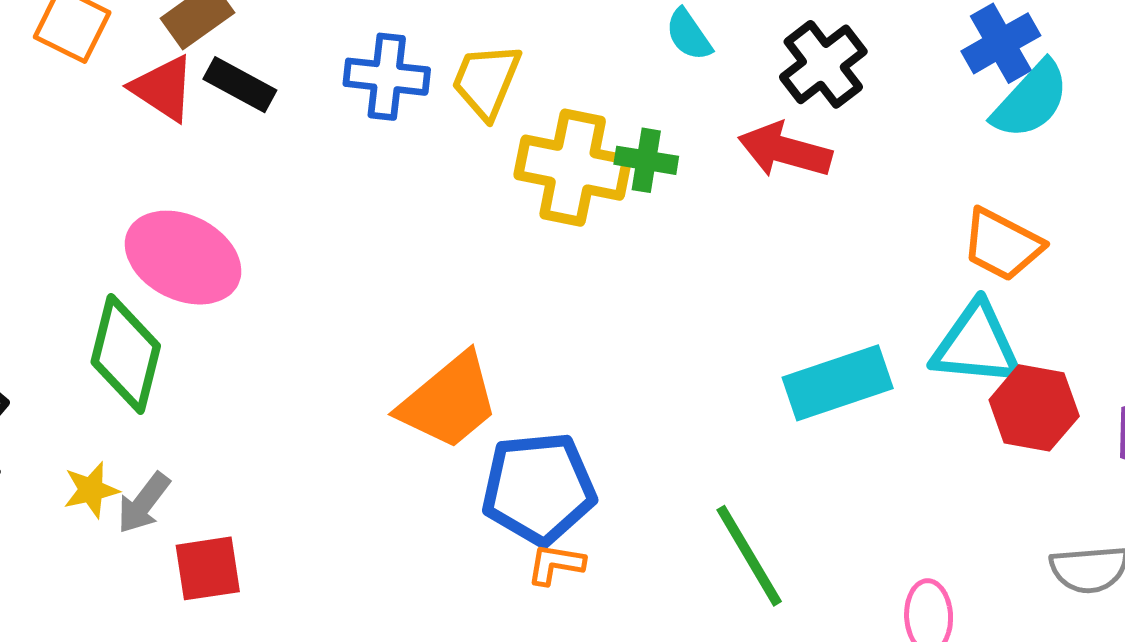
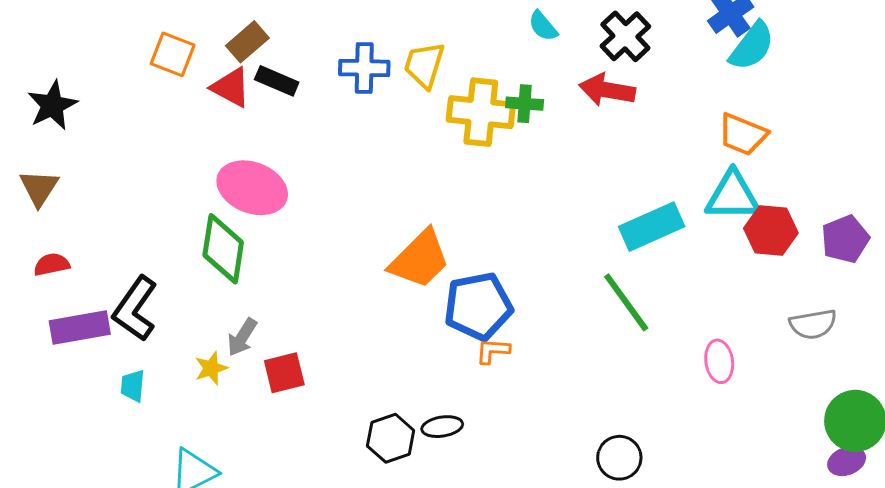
yellow star: (91, 490) -> (211, 368), moved
green line: (749, 556) -> (626, 302), moved

